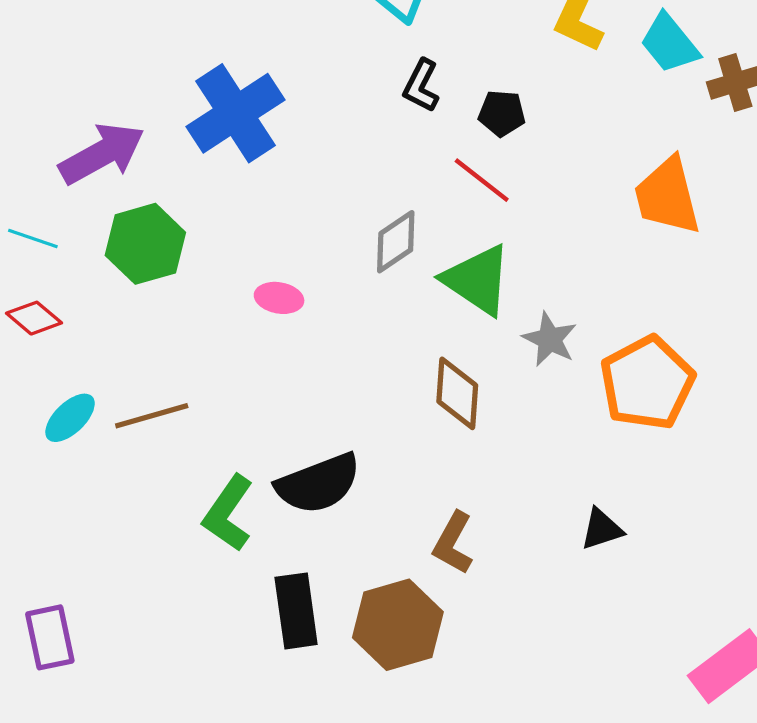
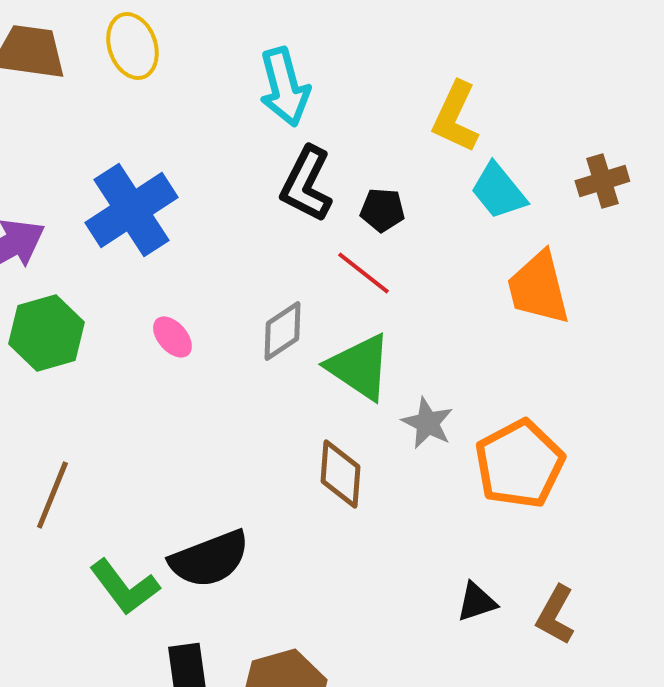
cyan trapezoid: (669, 43) -> (498, 191), moved
black L-shape: (421, 86) -> (306, 184), size x1.5
pink ellipse: (279, 298) -> (172, 337), moved, turned 39
brown line: (152, 416) -> (52, 495), turned -52
green L-shape: (228, 513) -> (124, 587), turned -72
brown L-shape: (453, 543) -> (555, 615), moved

